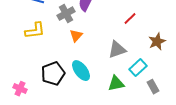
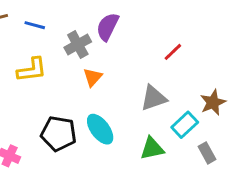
brown star: (157, 42) -> (213, 102), moved
black pentagon: (53, 74) -> (59, 134), turned 30

